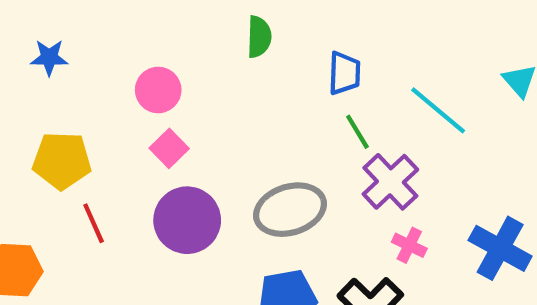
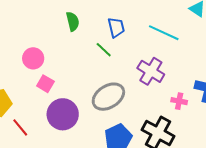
green line: (357, 132) -> (104, 50), moved
pink cross: (409, 245) -> (179, 101), moved

